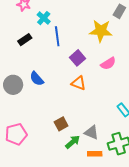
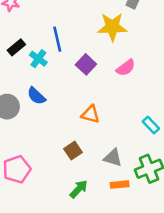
cyan cross: (44, 18) -> (38, 59), moved
orange triangle: (78, 83) -> (90, 114), moved
green arrow: (73, 142) -> (79, 189), moved

